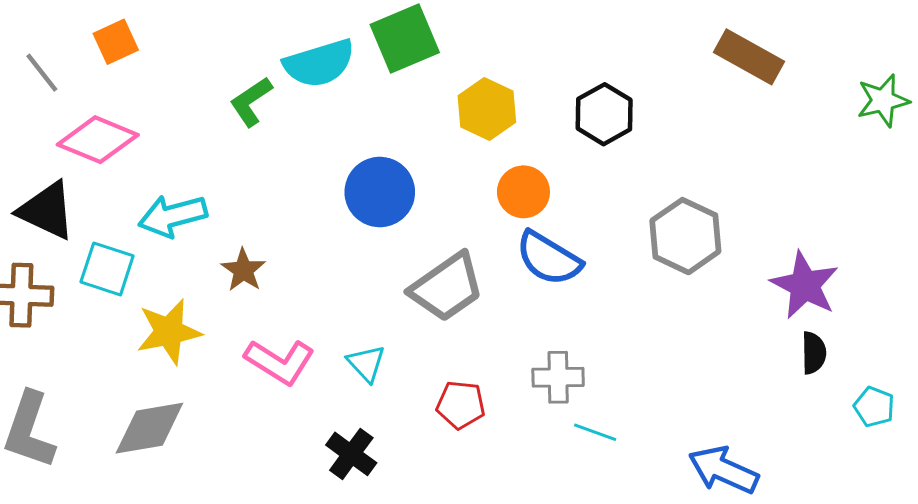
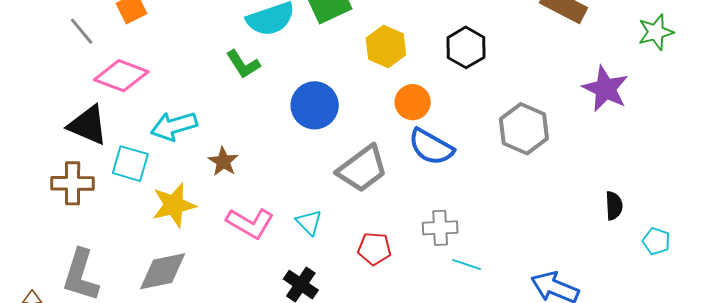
green L-shape: (251, 102) -> (243, 64), moved, turned -87
purple star: (805, 285) -> (605, 89), moved

